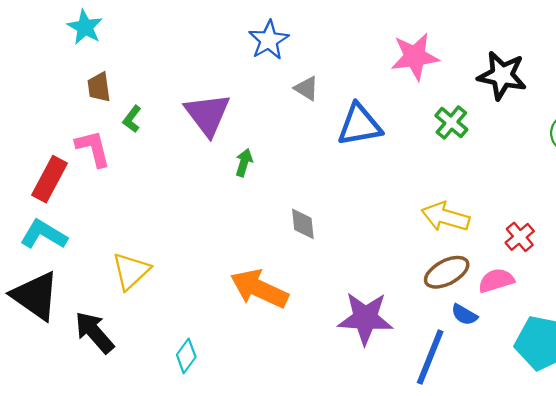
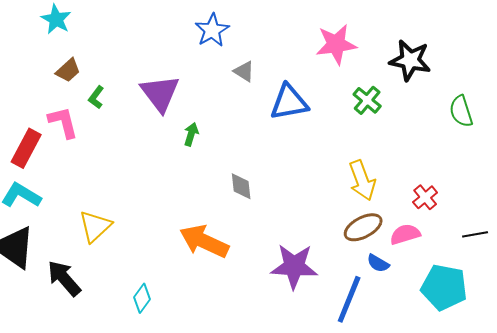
brown trapezoid: (99, 87) -> (68, 70), turned -124
yellow arrow: (445, 217) -> (362, 180), turned -126

